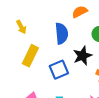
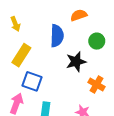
blue square: (59, 70) -> (32, 81), moved, turned 36

